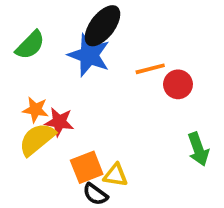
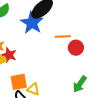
green arrow: (198, 149) -> (80, 84), turned 42

